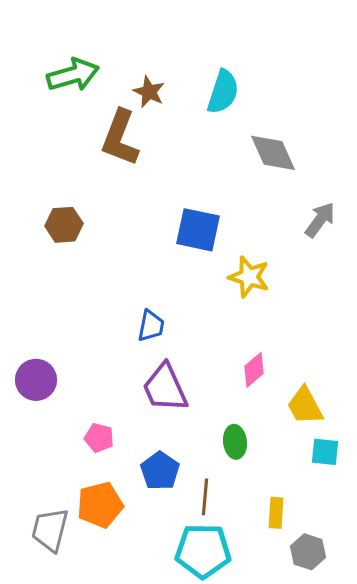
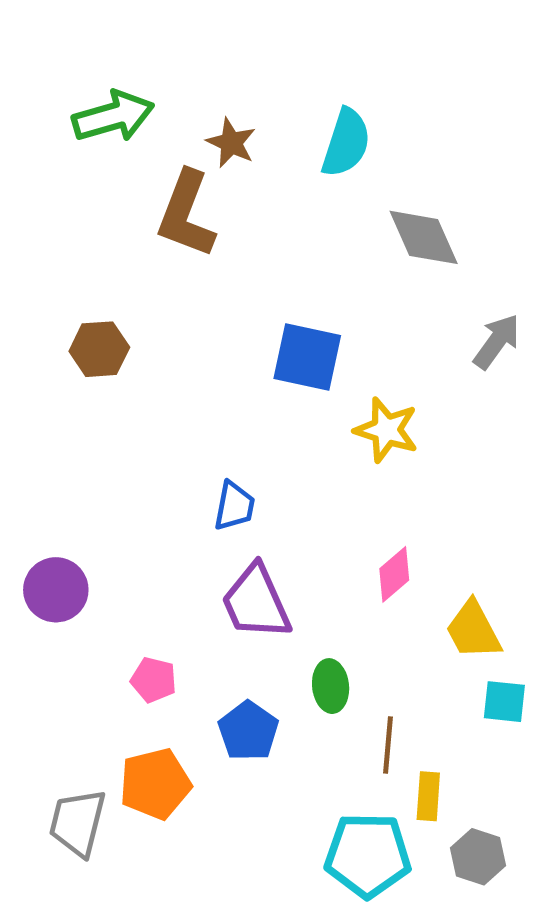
green ellipse: (235, 442) -> (331, 686), moved
brown line: (205, 497) -> (388, 745), moved
cyan pentagon: (203, 551) -> (368, 855), moved

